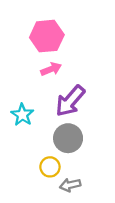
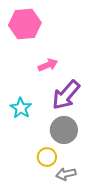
pink hexagon: (47, 36) -> (25, 24), moved

